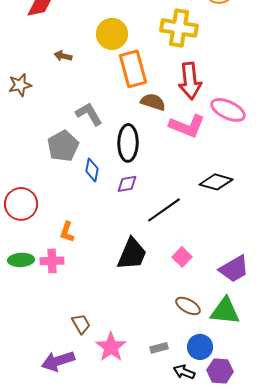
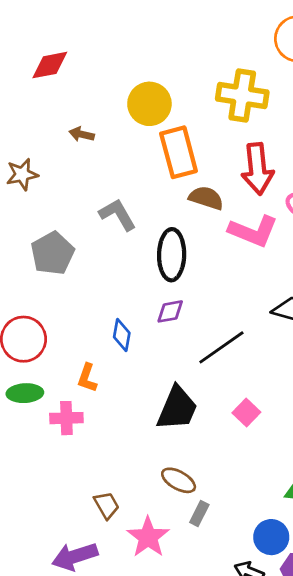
gray pentagon: (63, 146) -> (53, 253), moved
blue diamond: (92, 170) -> (122, 335), moved
green ellipse: (21, 260) -> (25, 393), moved
brown ellipse: (188, 306) -> (179, 480), moved
gray rectangle: (159, 348) -> (199, 514), moved, turned -48

